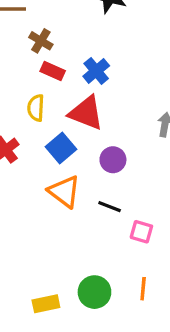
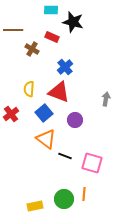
red rectangle: (53, 71) -> (52, 37), moved
black line: (110, 207) -> (65, 156), moved
pink square: (141, 232) -> (92, 163), size x1.5
orange line: (143, 289) -> (84, 194), moved

